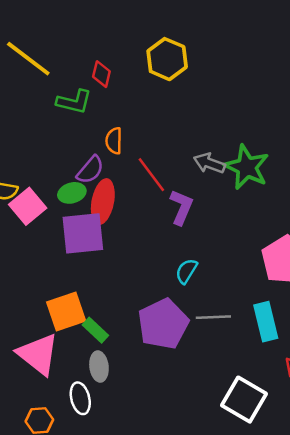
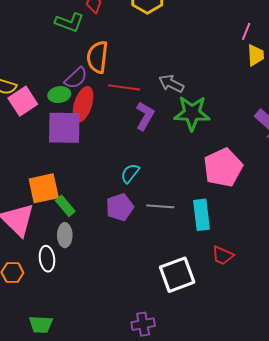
orange semicircle: (114, 141) -> (97, 57), size x1.5
green star: (247, 167) -> (192, 113), moved, turned -30
red line: (151, 175) -> (124, 87), turned -52
cyan semicircle: (186, 271) -> (130, 173), moved
purple pentagon: (163, 324) -> (120, 207), size x0.7
white square: (244, 400) -> (177, 275), turned 33

